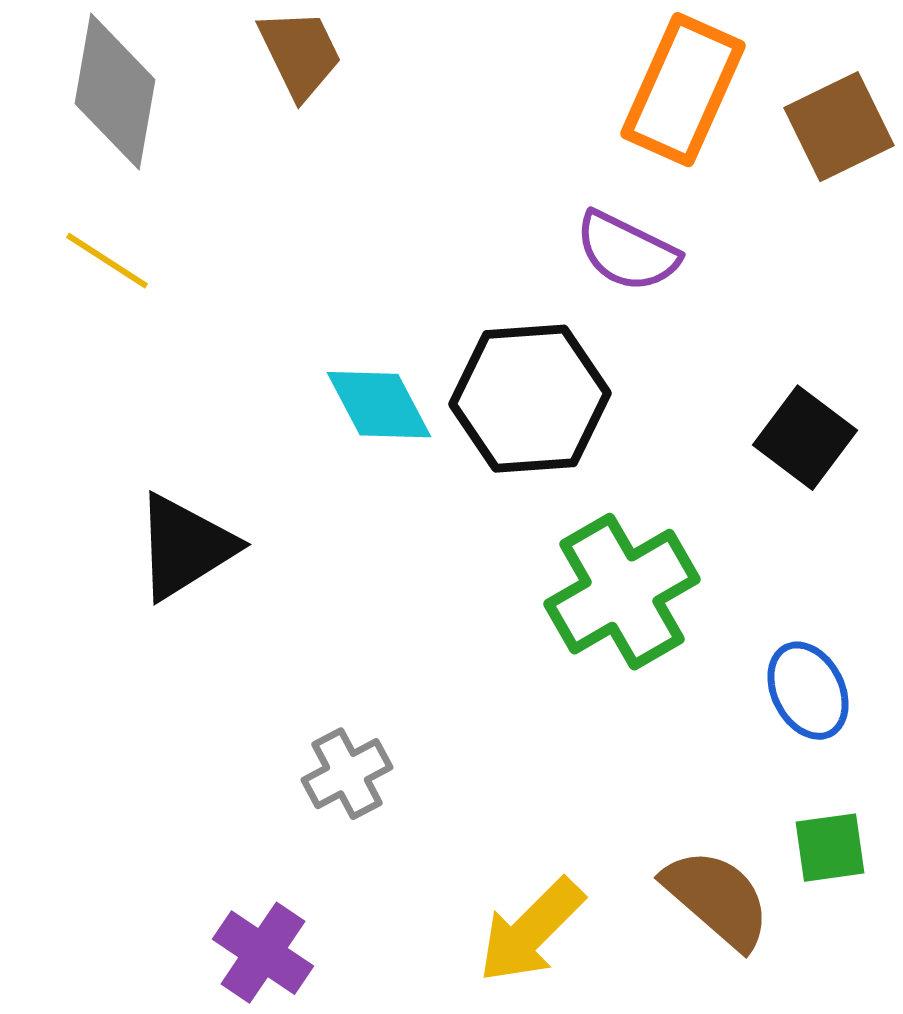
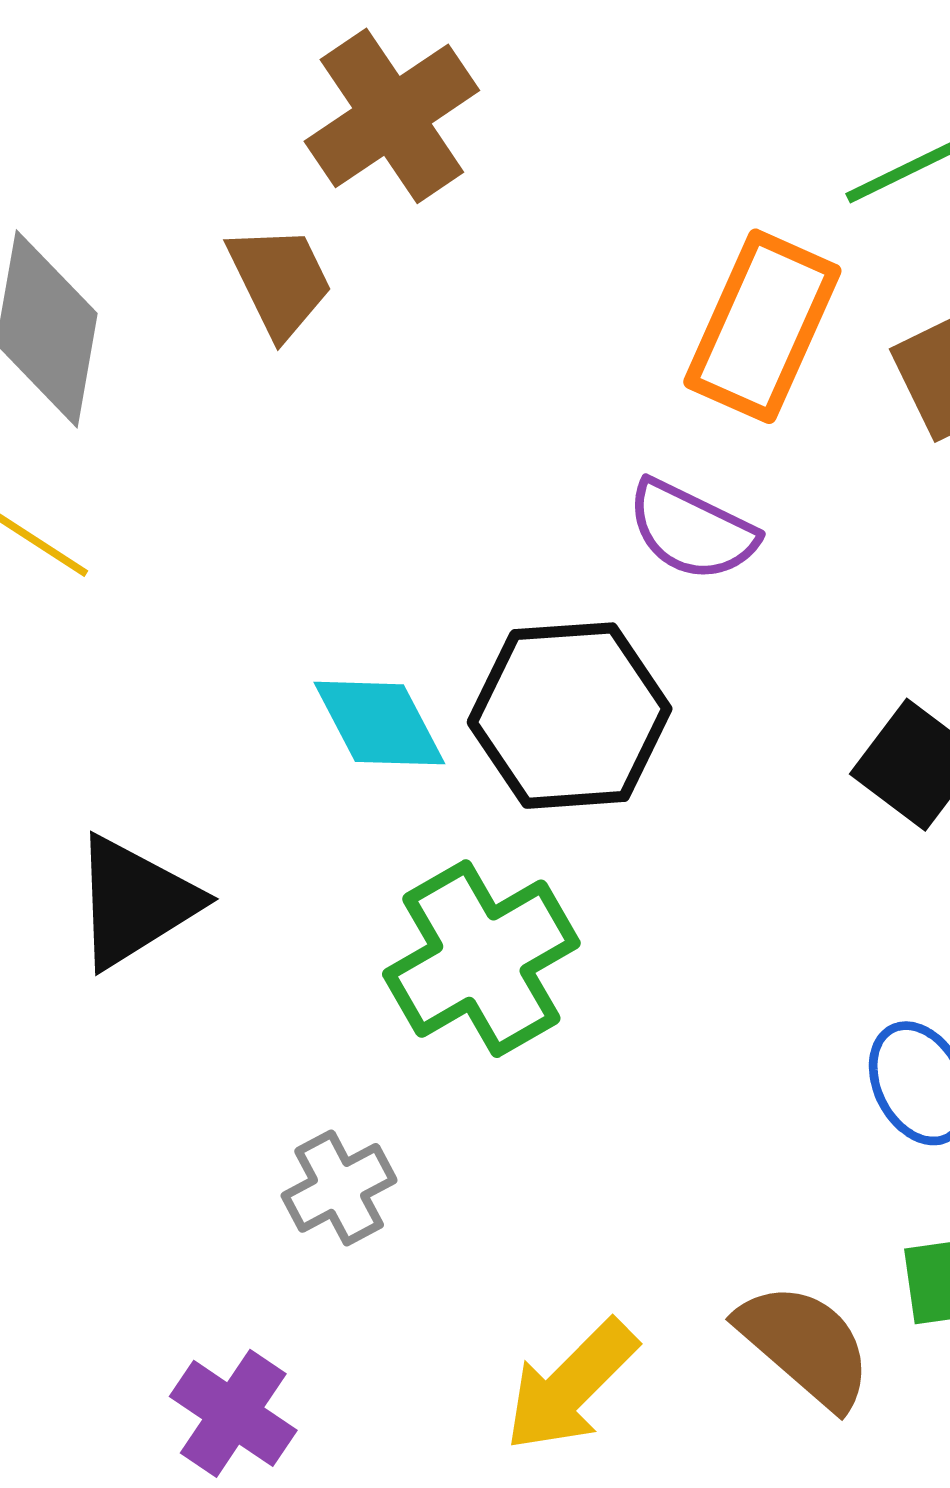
green cross: (622, 592) -> (481, 959), moved

